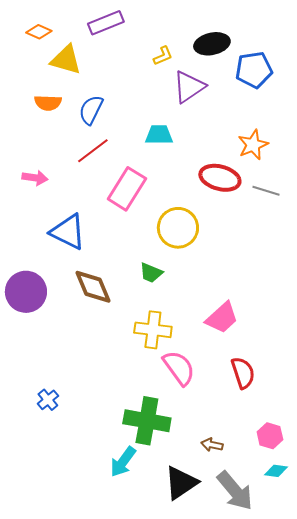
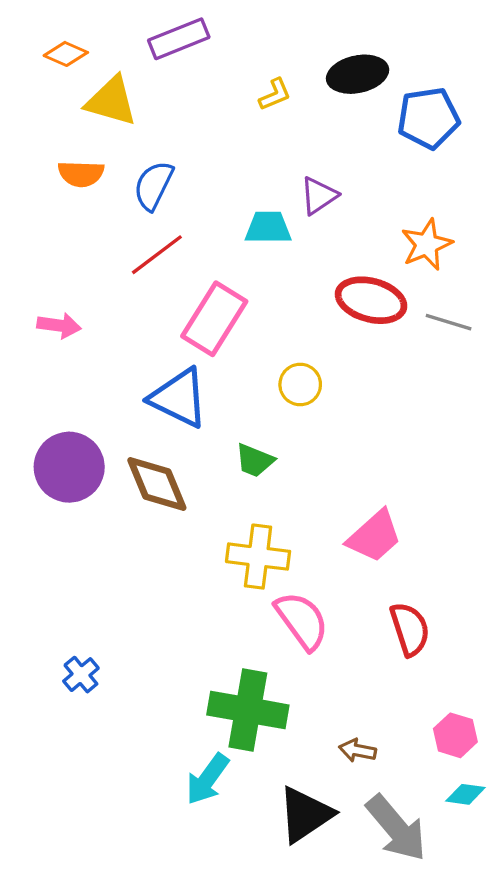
purple triangle: (189, 87) -> (319, 196), moved, size x0.7
pink arrow: (35, 178) -> (59, 325), moved
yellow circle: (178, 228) -> (300, 385), size x0.6
blue triangle: (68, 232) -> (179, 398), moved
purple circle: (26, 292) -> (69, 467), moved

